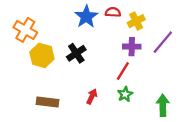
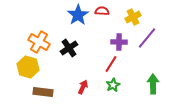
yellow cross: (136, 21) -> (133, 17), moved
orange cross: (25, 30) -> (39, 42), moved
yellow hexagon: (42, 55) -> (28, 67), moved
green arrow: (163, 105) -> (153, 84), moved

